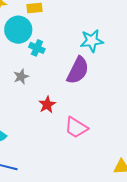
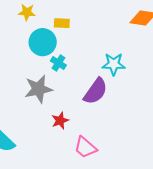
gray star: (21, 77) -> (38, 89), size x1.8

